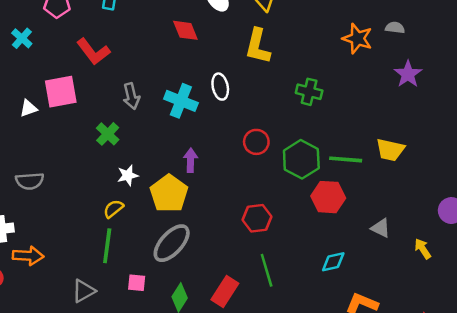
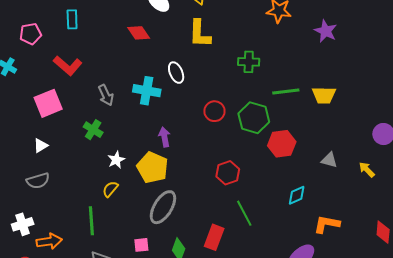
white triangle: (28, 108) -> (41, 146), moved
green line: (346, 159) -> (286, 92), moved
green line: (107, 246) -> (91, 221), moved

